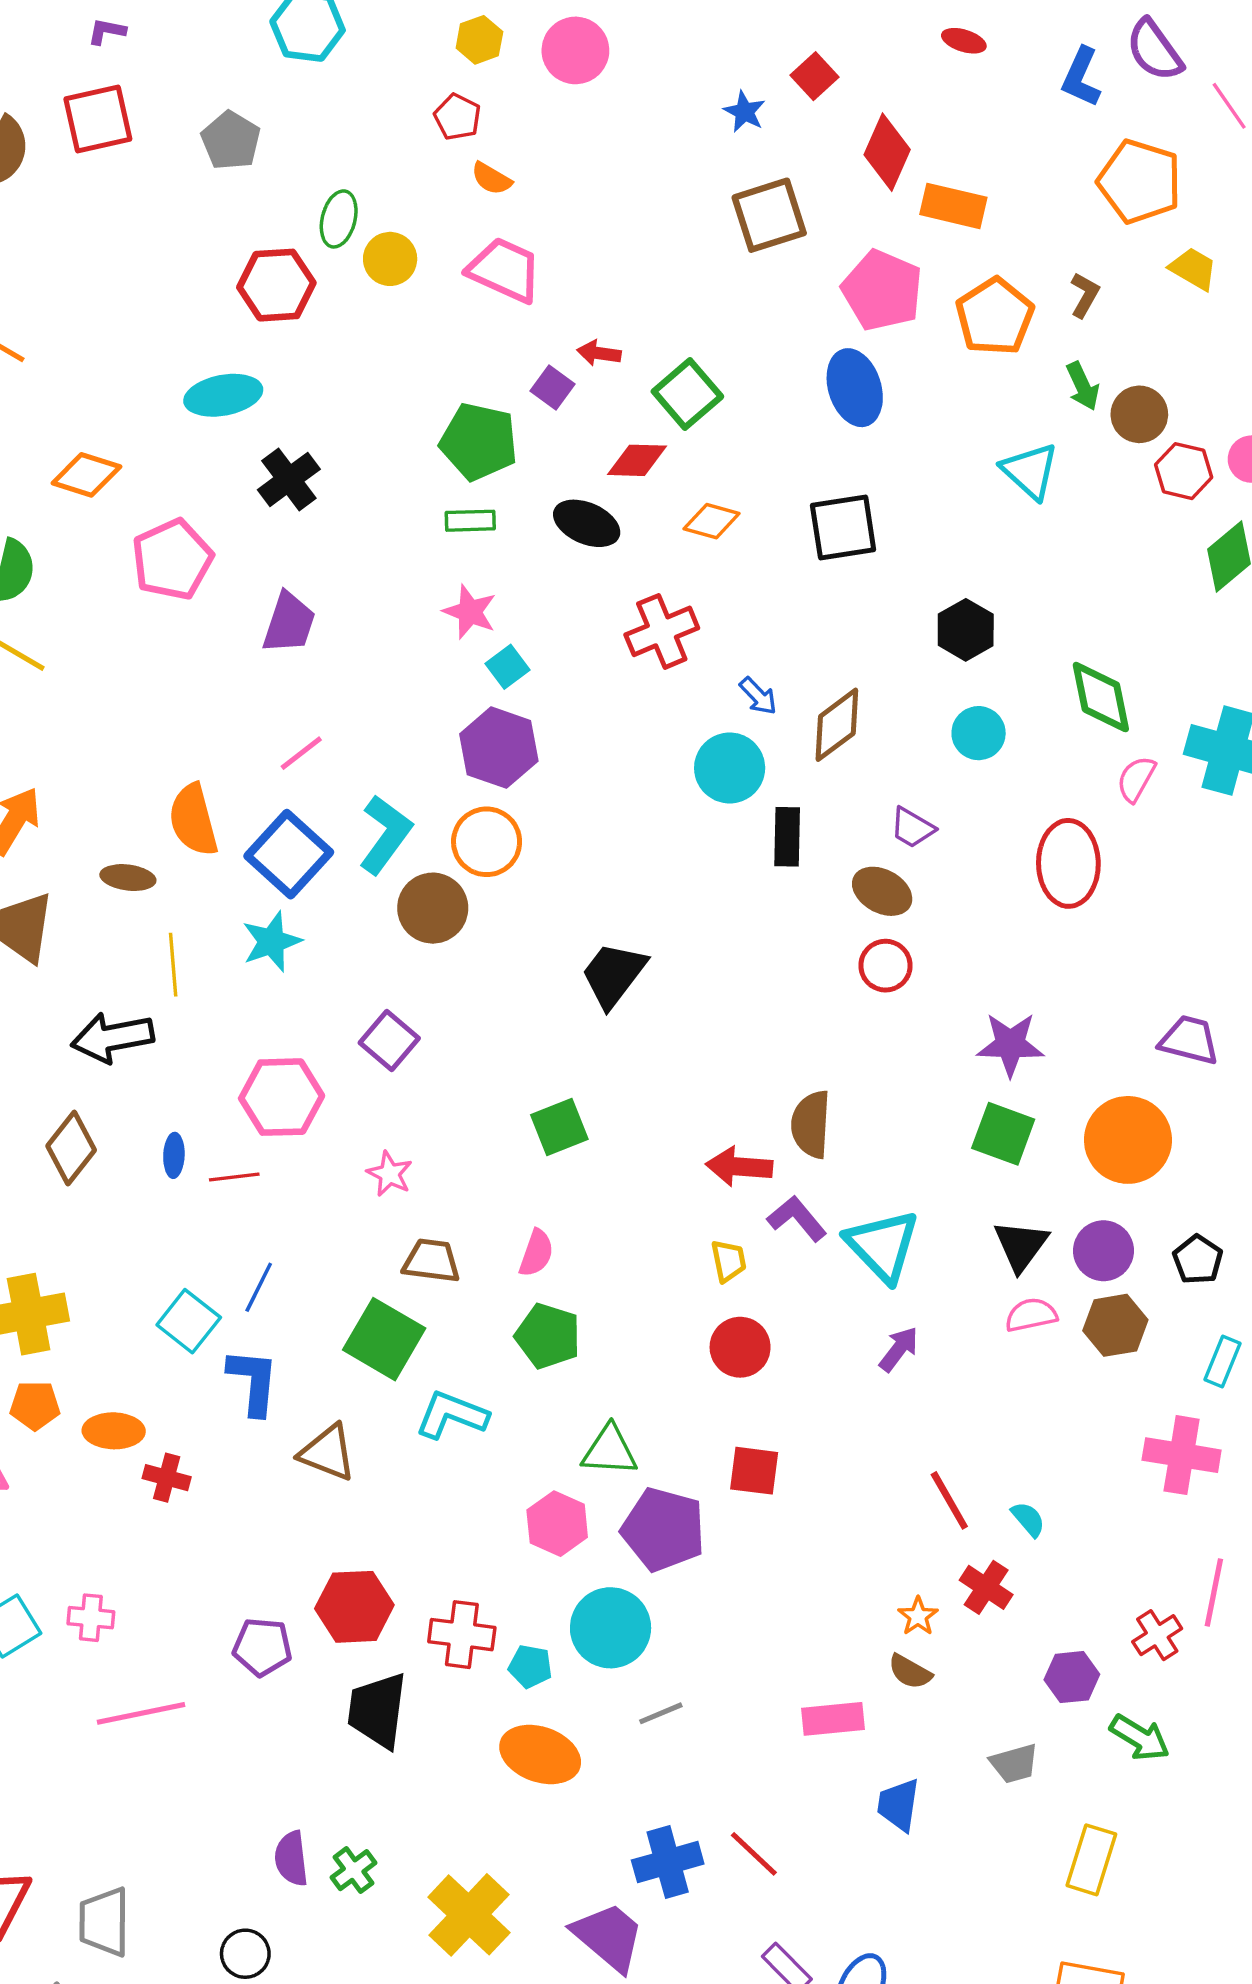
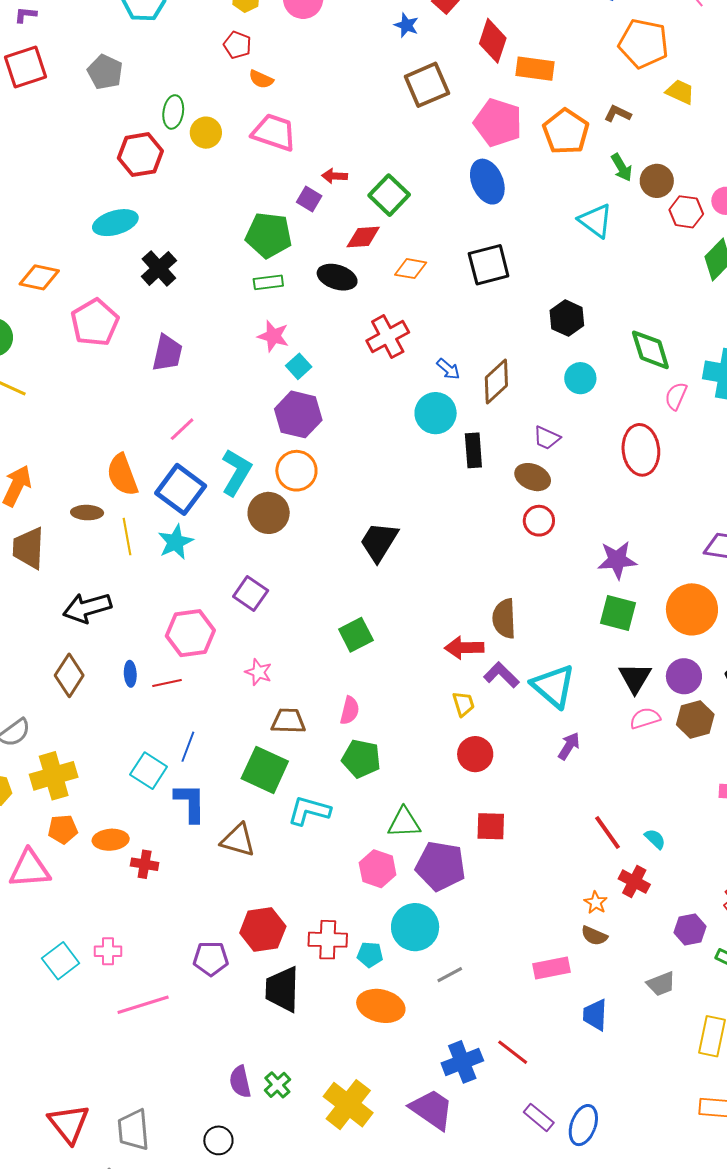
brown L-shape: (1085, 295) -> (618, 114), turned -88
yellow line: (173, 965) -> (127, 537), moved

